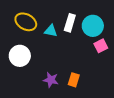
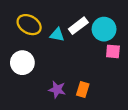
white rectangle: (70, 23) -> (78, 26), turned 36
pink square: (101, 46) -> (113, 51), turned 32

